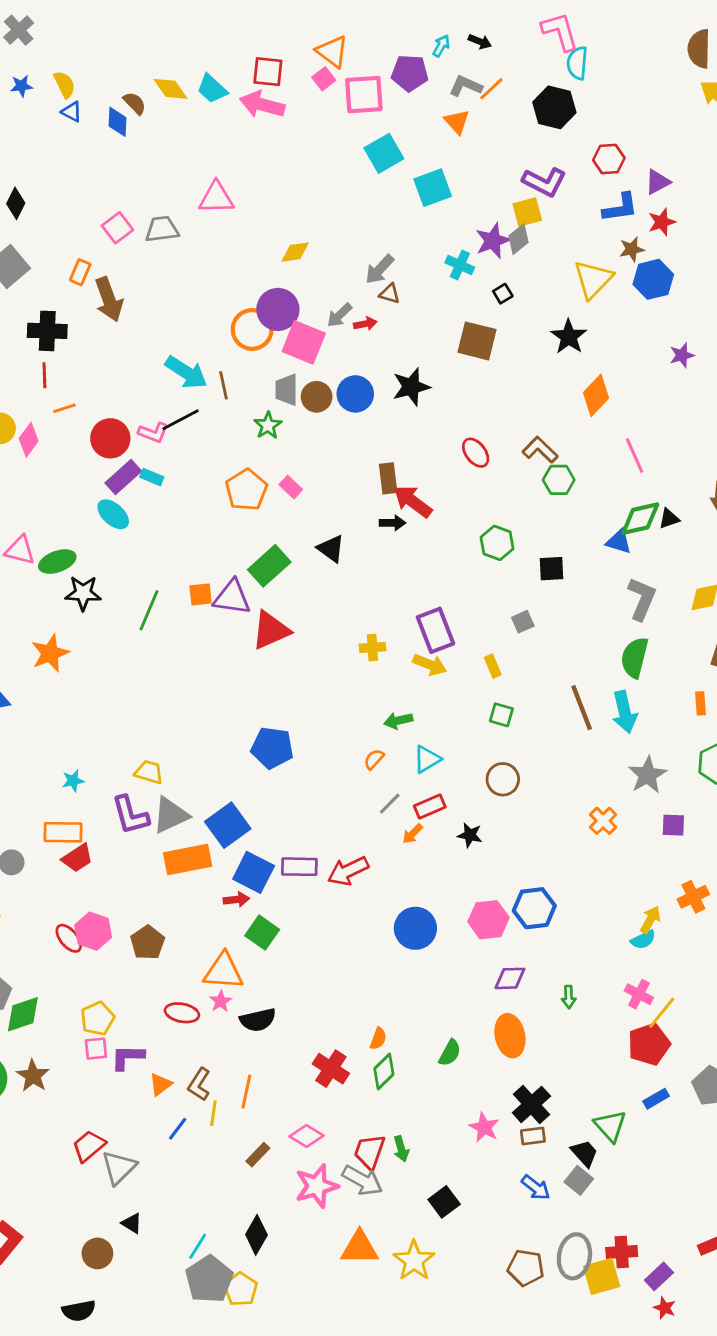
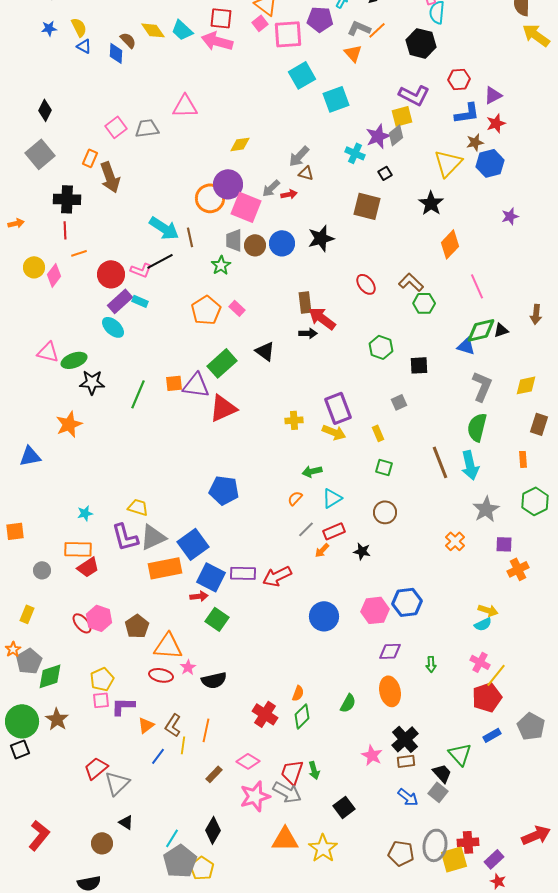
orange cross: (693, 897) -> (518, 569), moved
yellow arrow: (650, 920) -> (488, 610), turned 78
orange triangle: (223, 971) -> (168, 646), moved

